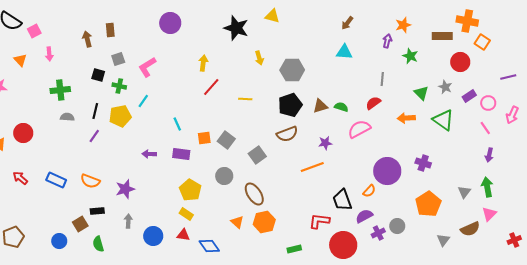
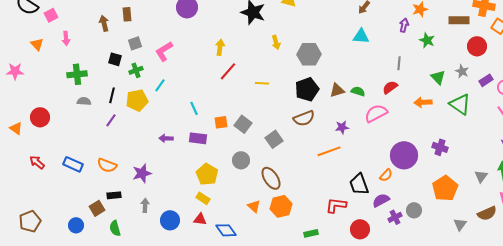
green cross: (119, 86) -> (136, 70), turned -32
red circle: (343, 245) -> (360, 229), size x0.7

